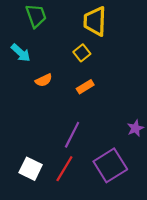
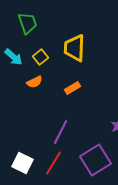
yellow trapezoid: (95, 21) -> (75, 48), moved
yellow square: (82, 53) -> (41, 57), moved

